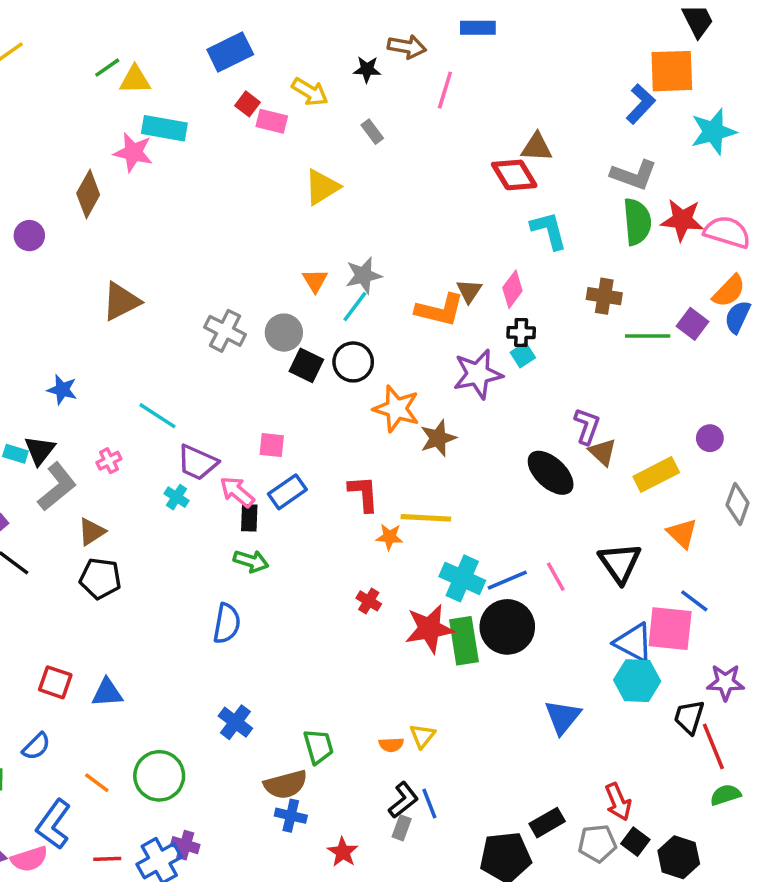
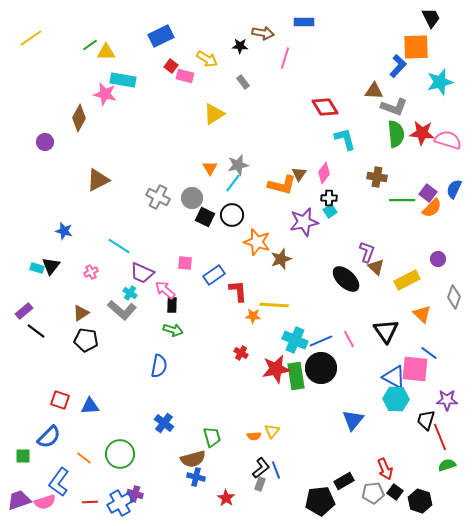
brown triangle: (537, 147) -> (374, 91), moved
orange semicircle: (729, 291) -> (432, 208), moved
gray L-shape: (57, 487) -> (122, 310), moved, turned 80
blue rectangle: (287, 492) -> (214, 275), moved
blue semicircle: (36, 746) -> (49, 437), size x1.4

